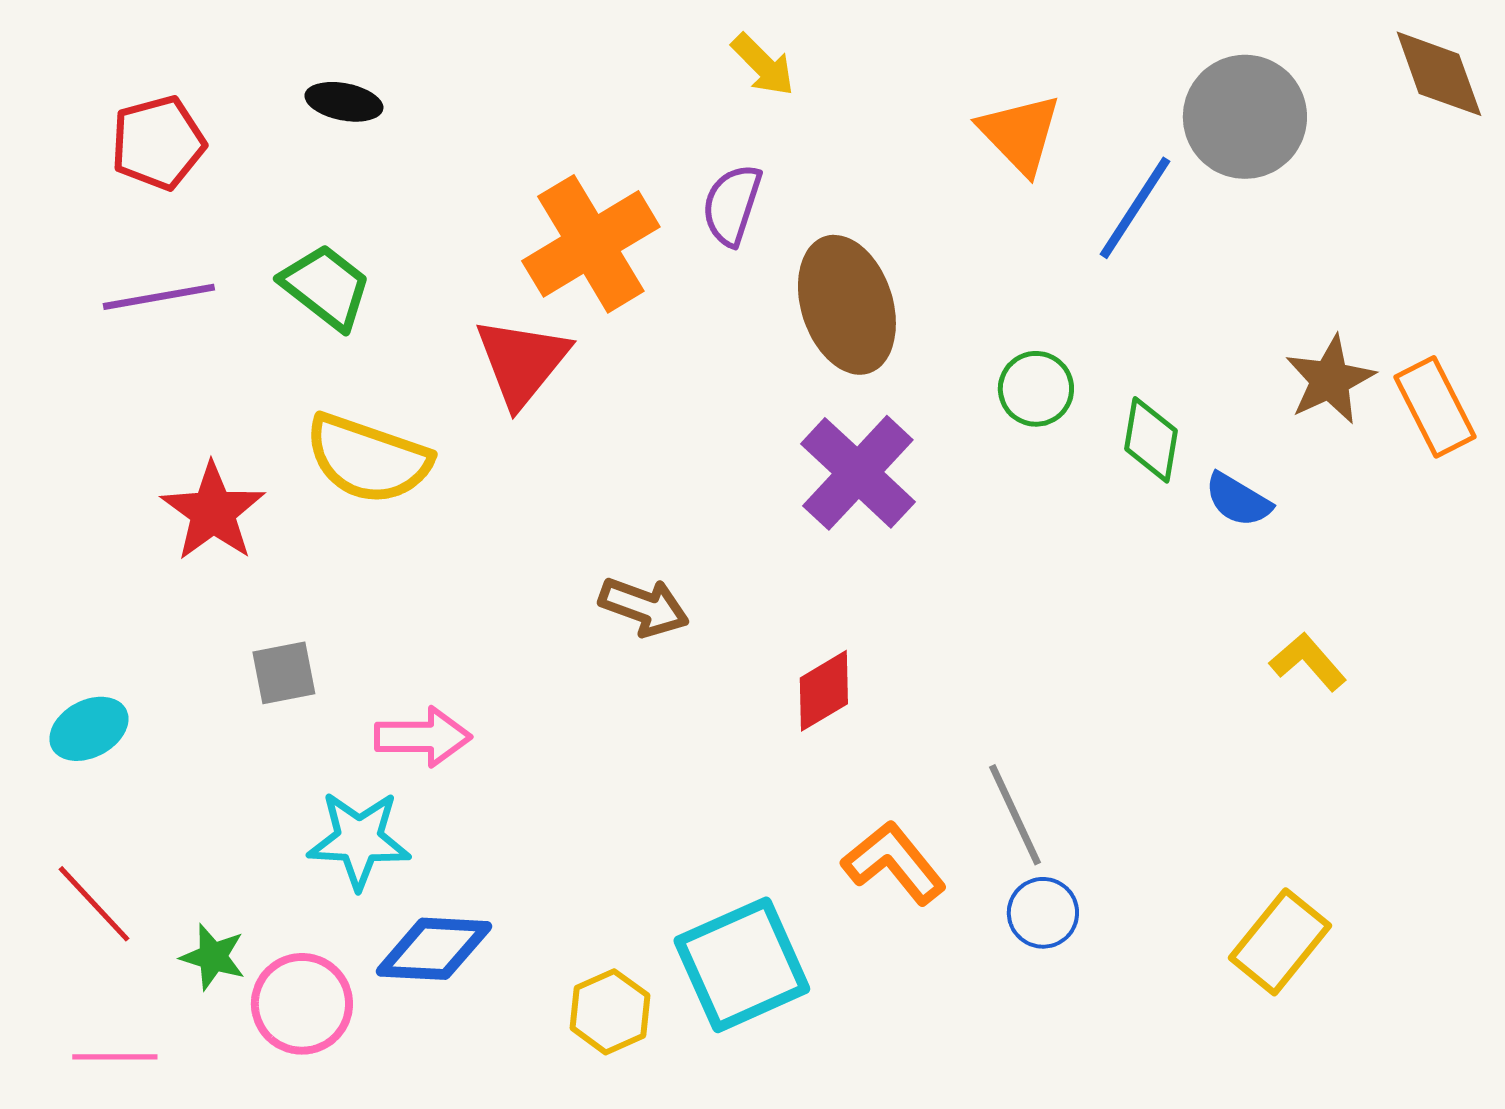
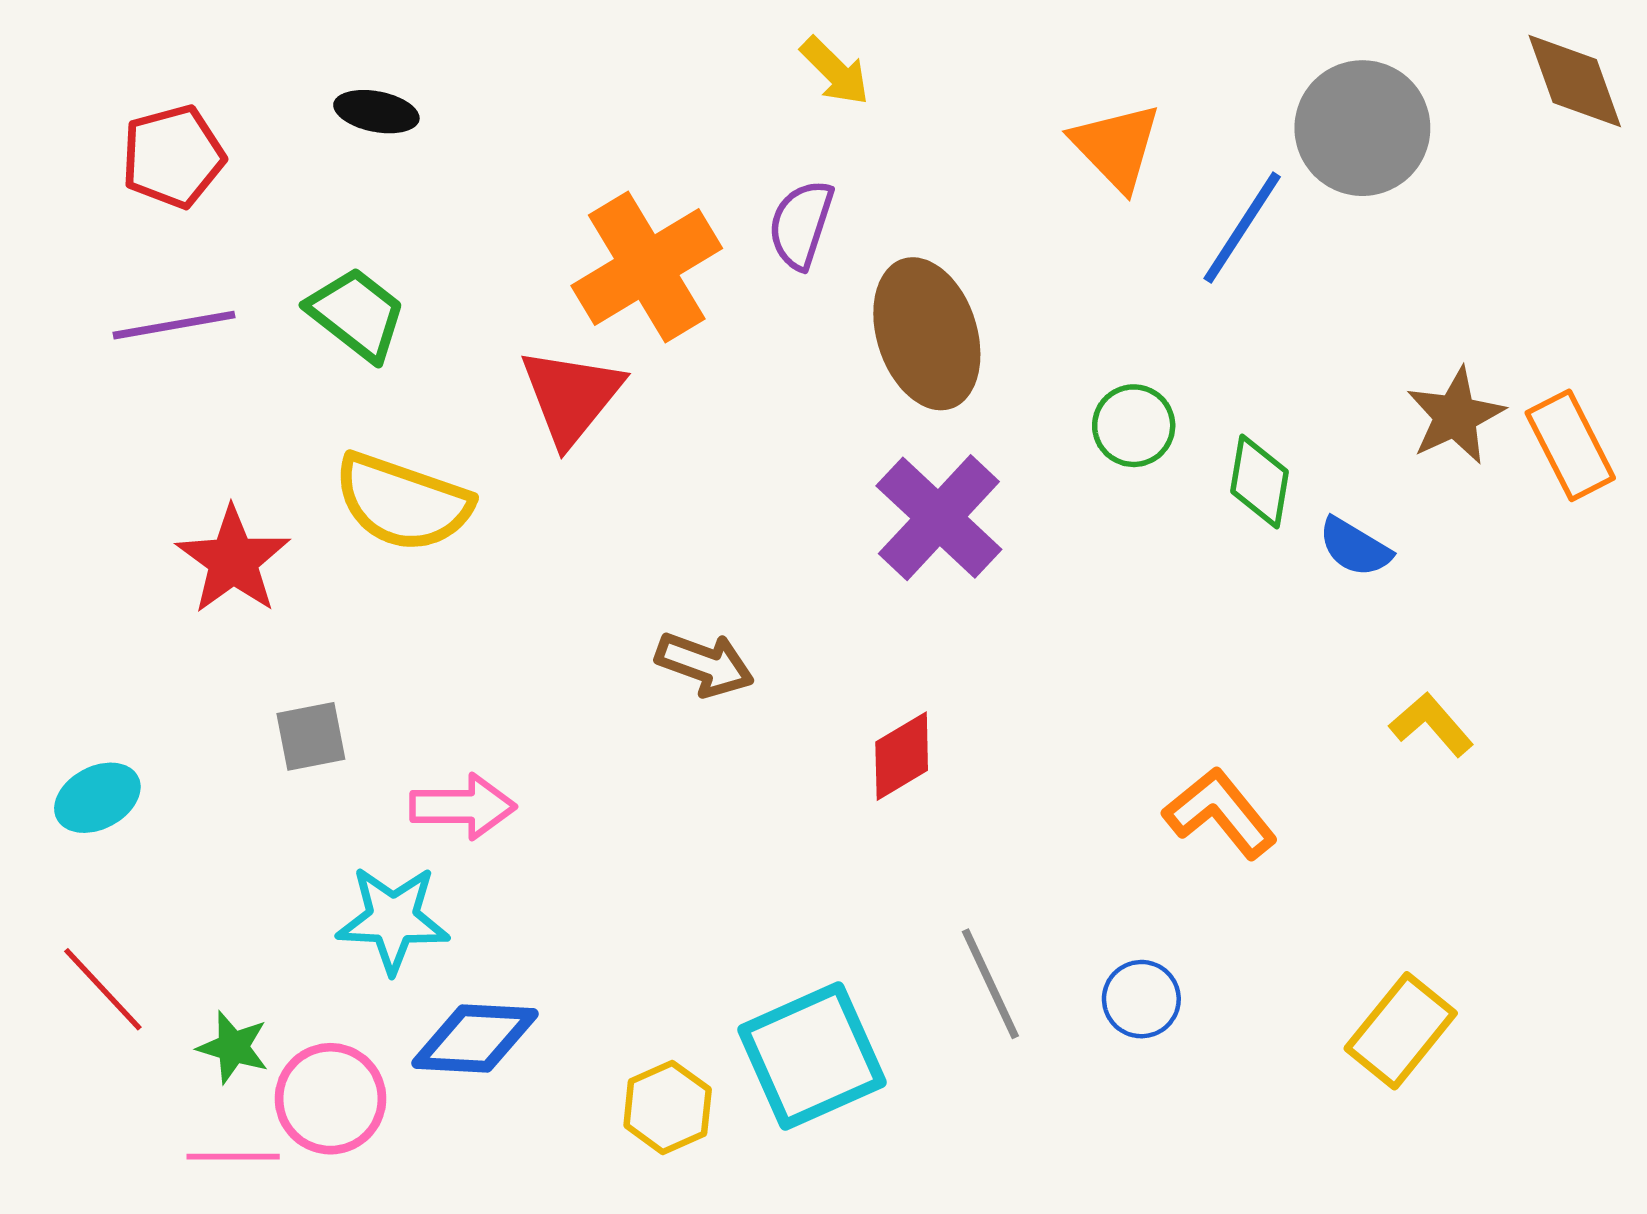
gray line: (1015, 815) -> (990, 984), moved
orange L-shape: (894, 863) -> (1220, 813), moved
pink line: (115, 1057) -> (233, 1157), moved

